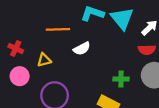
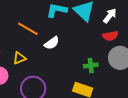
orange line: (58, 29) -> (28, 29), turned 40

